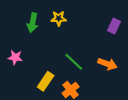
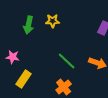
yellow rectangle: (46, 81) -> (24, 79), moved

